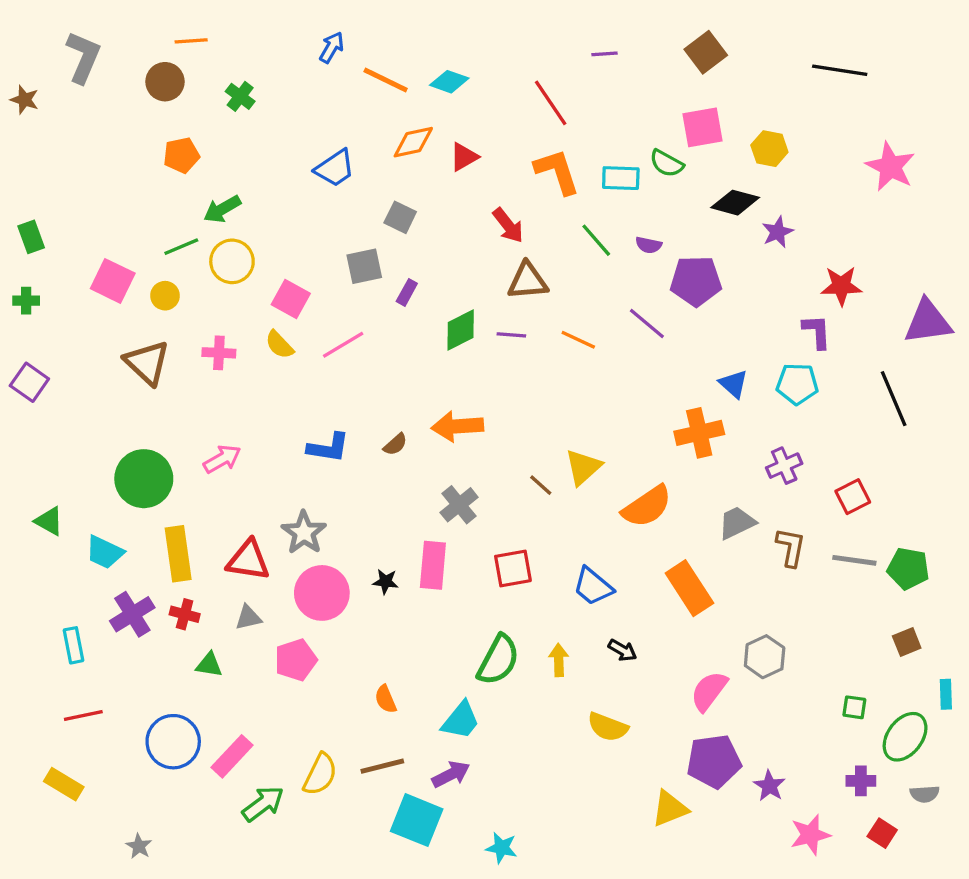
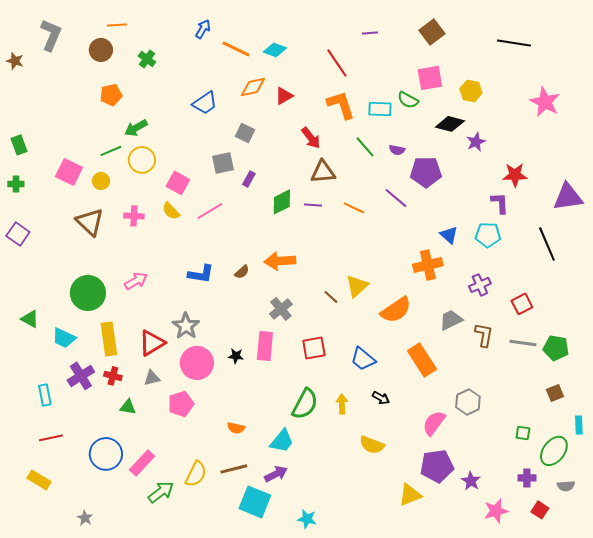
red triangle: (248, 560) -> (152, 343), turned -40
orange semicircle: (386, 699) -> (236, 428), turned -54

